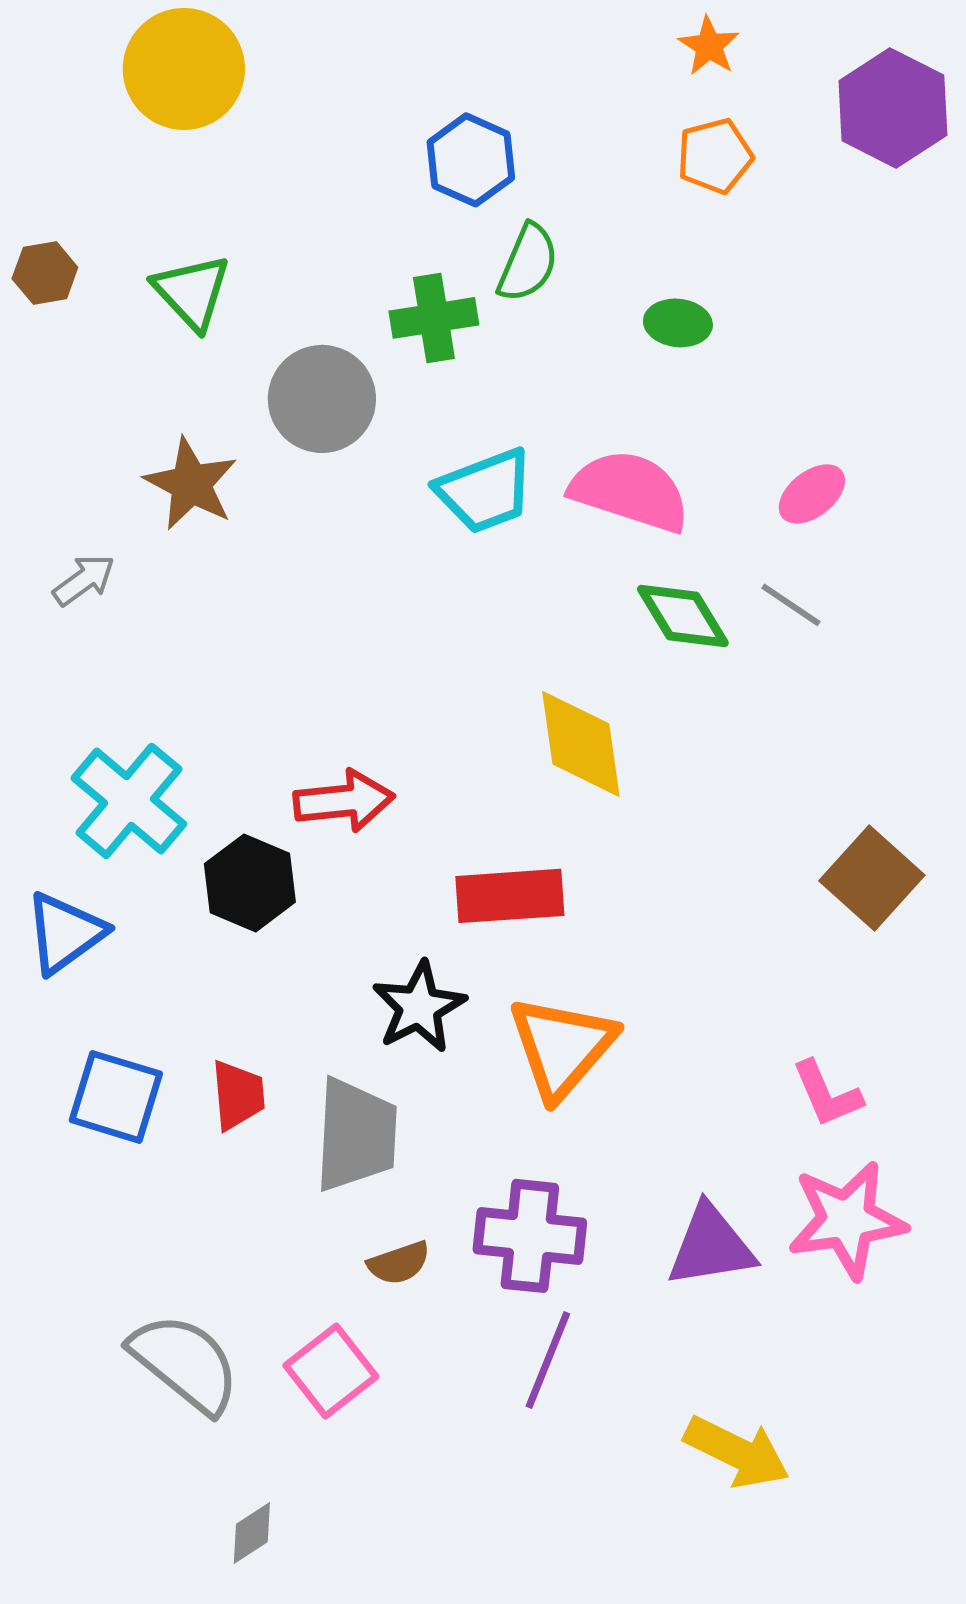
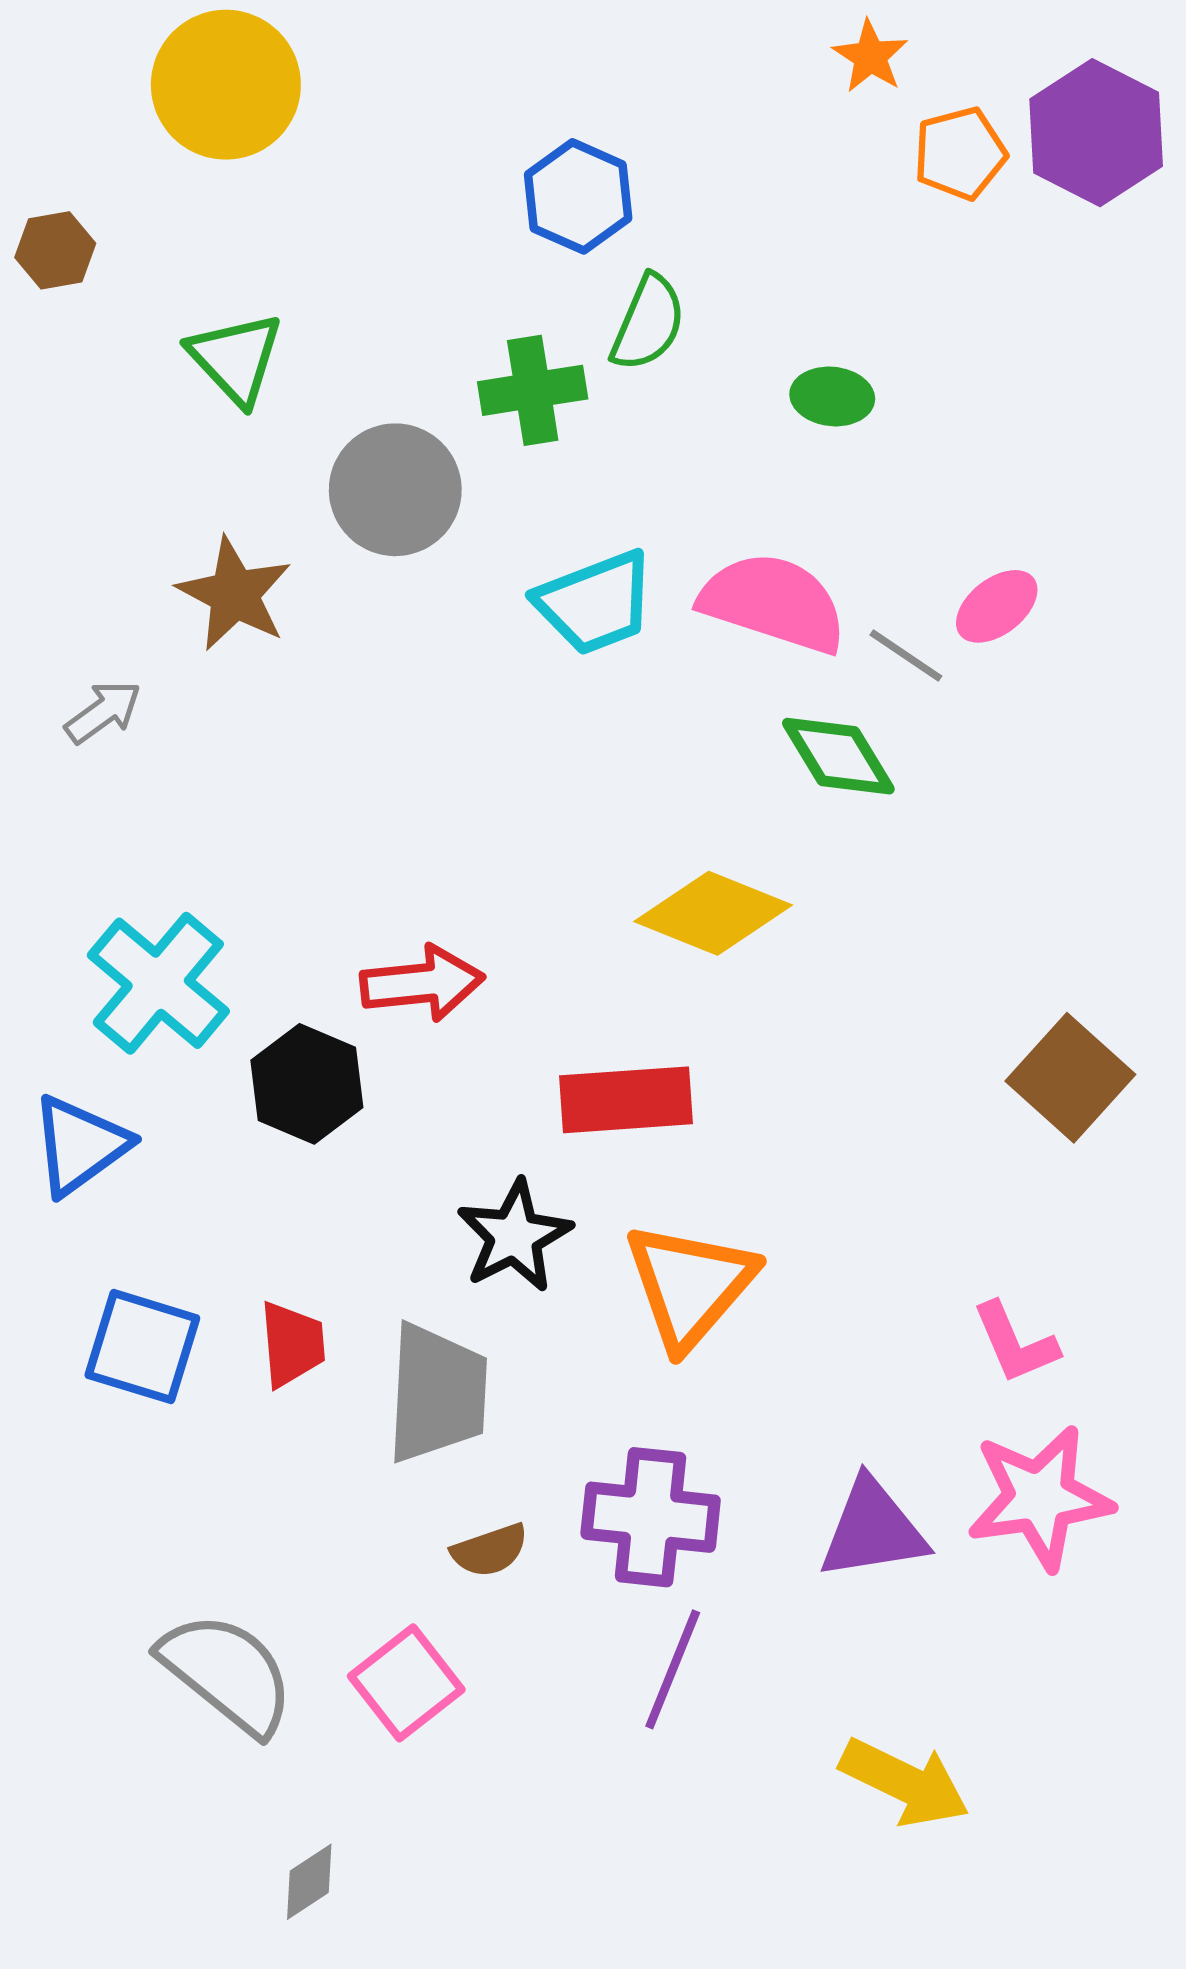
orange pentagon: (715, 156) -> (960, 153), moved
brown hexagon: (45, 273) -> (55, 250), moved
gray line: (791, 605) -> (906, 655), moved
yellow diamond: (581, 744) -> (713, 913), turned -60

